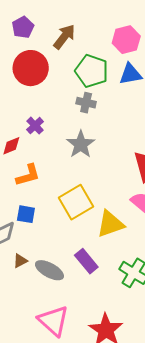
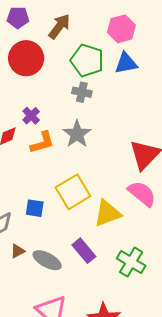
purple pentagon: (23, 27) -> (18, 18), turned 30
orange L-shape: (28, 175) -> (42, 143), moved
blue square: (26, 214) -> (35, 208), moved

